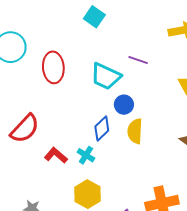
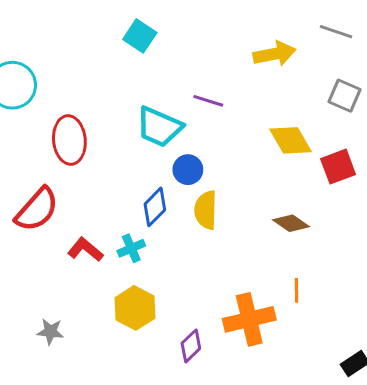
red ellipse: (53, 67) -> (69, 140), moved
cyan cross: (86, 155) -> (131, 248), turned 36

